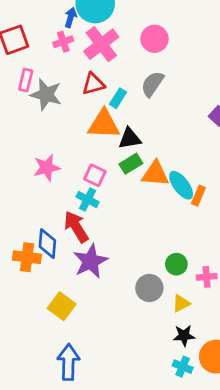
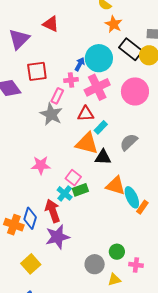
pink circle: (155, 39) -> (135, 91), size x1.4
pink rectangle: (26, 80) -> (57, 96), moved
gray semicircle: (152, 84) -> (129, 142), moved
green rectangle: (131, 164) -> (80, 190), moved

